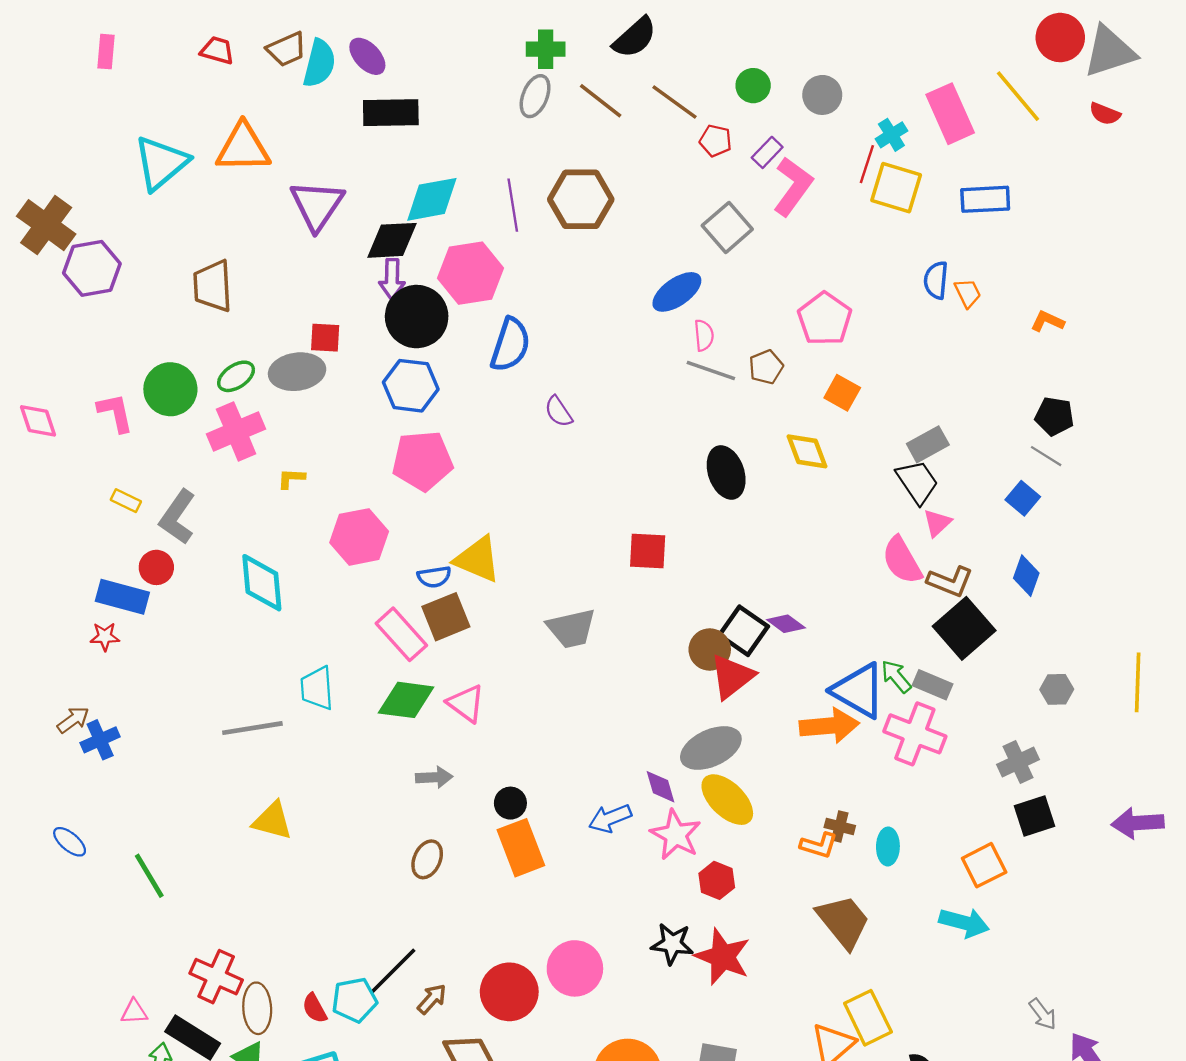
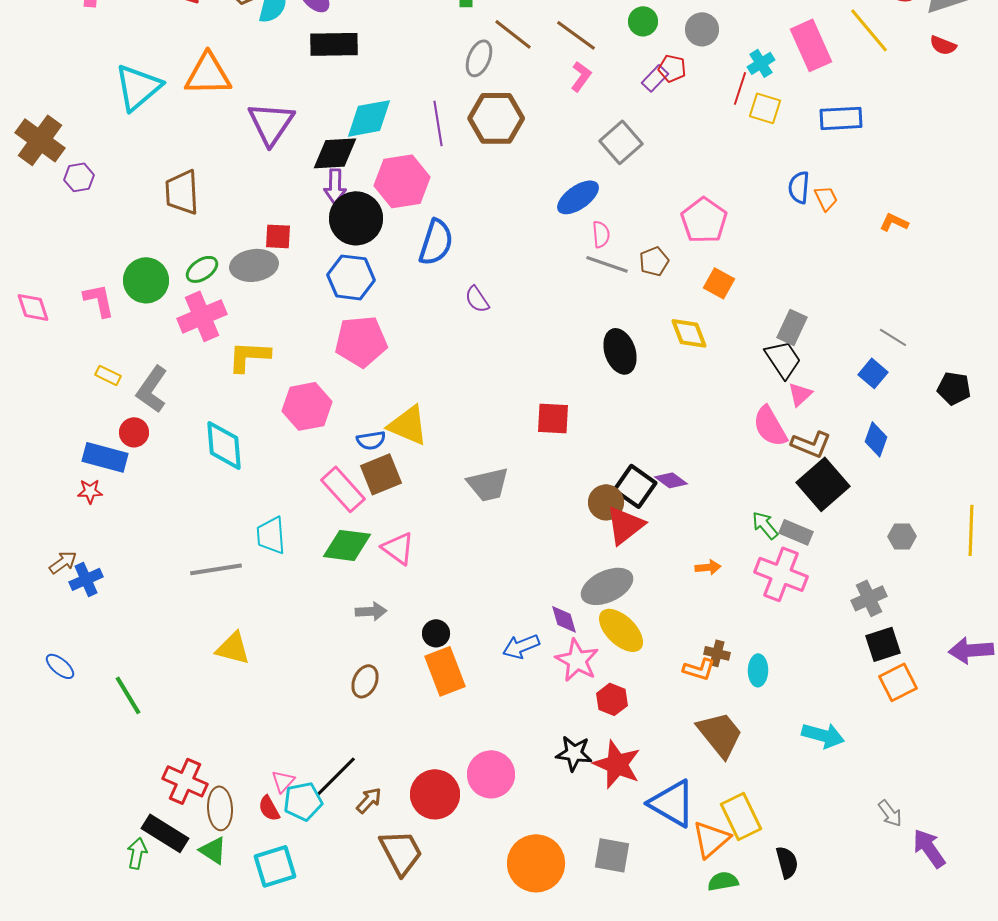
gray ellipse: (535, 96) -> (479, 58), moved
red pentagon: (716, 141) -> (672, 68), moved
pink L-shape: (793, 186) -> (581, 76), moved, size x0.6
yellow square: (896, 188) -> (765, 108), size x0.7
purple hexagon: (92, 268) -> (79, 177), size x0.6
black pentagon: (1054, 416) -> (954, 388), moved
gray rectangle: (928, 444) -> (792, 327), turned -36
yellow L-shape: (291, 478) -> (249, 356), size x1.8
blue triangle: (859, 691) -> (672, 803), moved
orange arrow: (829, 726) -> (708, 567), size x0.5
orange square: (984, 865) -> (898, 682), moved
pink triangle: (134, 1012) -> (283, 781), moved, turned -45

